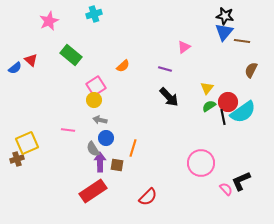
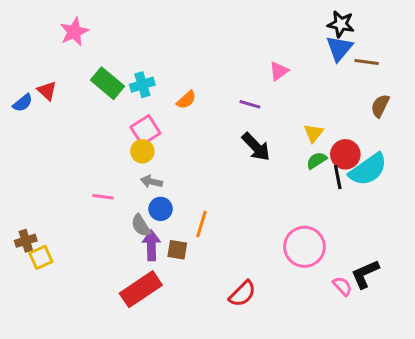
cyan cross: (94, 14) -> (142, 85), moved
yellow square: (27, 143) -> (41, 257), moved, size x0.7
red semicircle: (148, 197) -> (242, 294), moved

